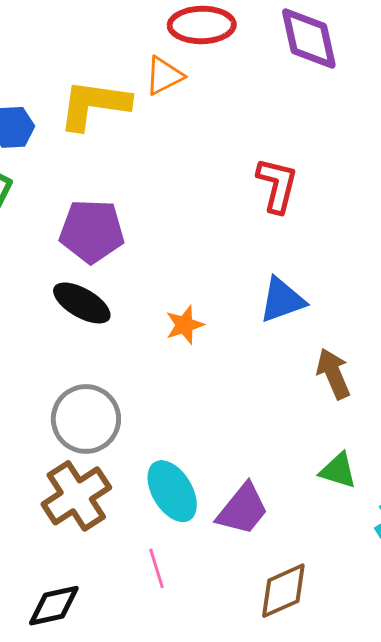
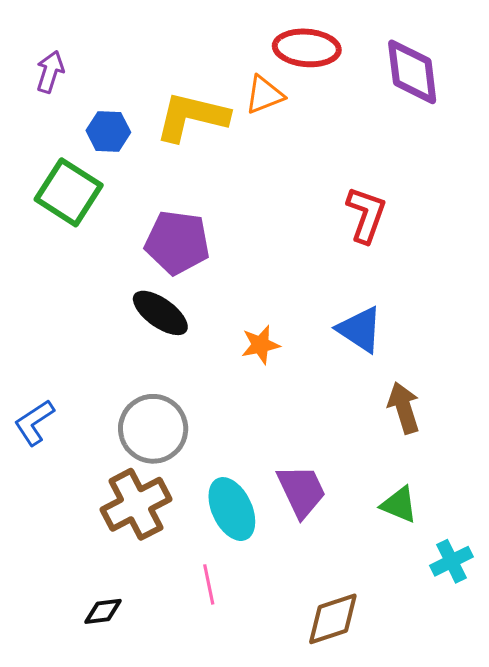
blue triangle: (282, 300) -> (360, 330), turned 48
purple trapezoid: (243, 509) -> (301, 491), moved, turned -70
black diamond: (54, 606) -> (103, 611), size x0.7

